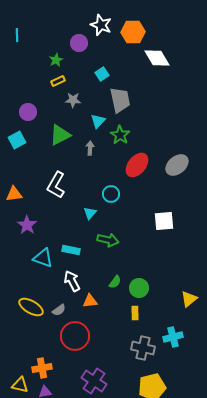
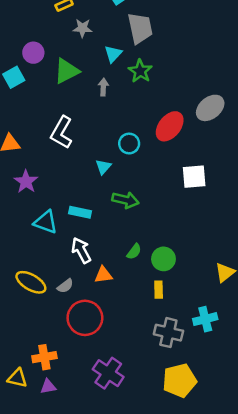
purple circle: (28, 112) -> (33, 53), moved
red ellipse: (137, 165) -> (170, 126), moved

